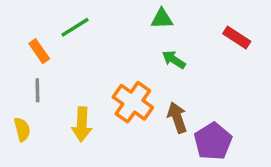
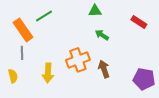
orange rectangle: (39, 51) -> (23, 30), size x1.6
orange cross: (133, 102) -> (78, 60), turned 35
purple pentagon: (213, 141) -> (144, 79), moved, turned -30

